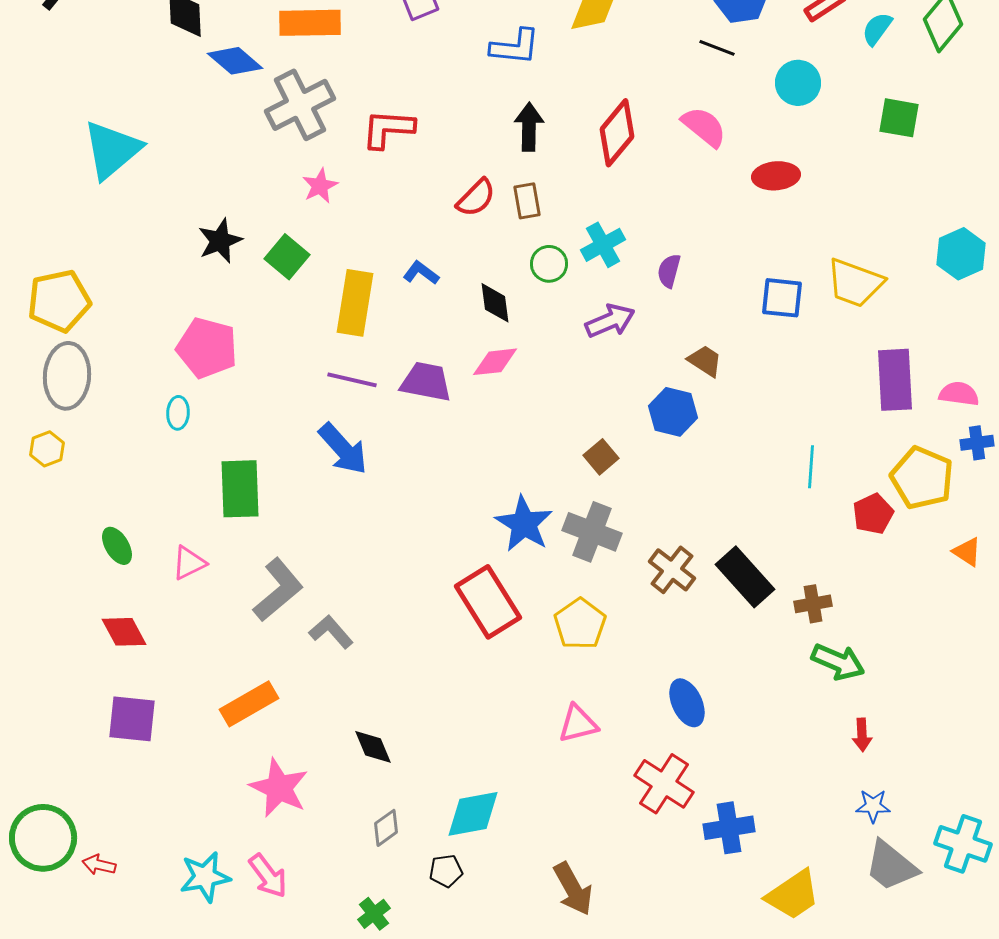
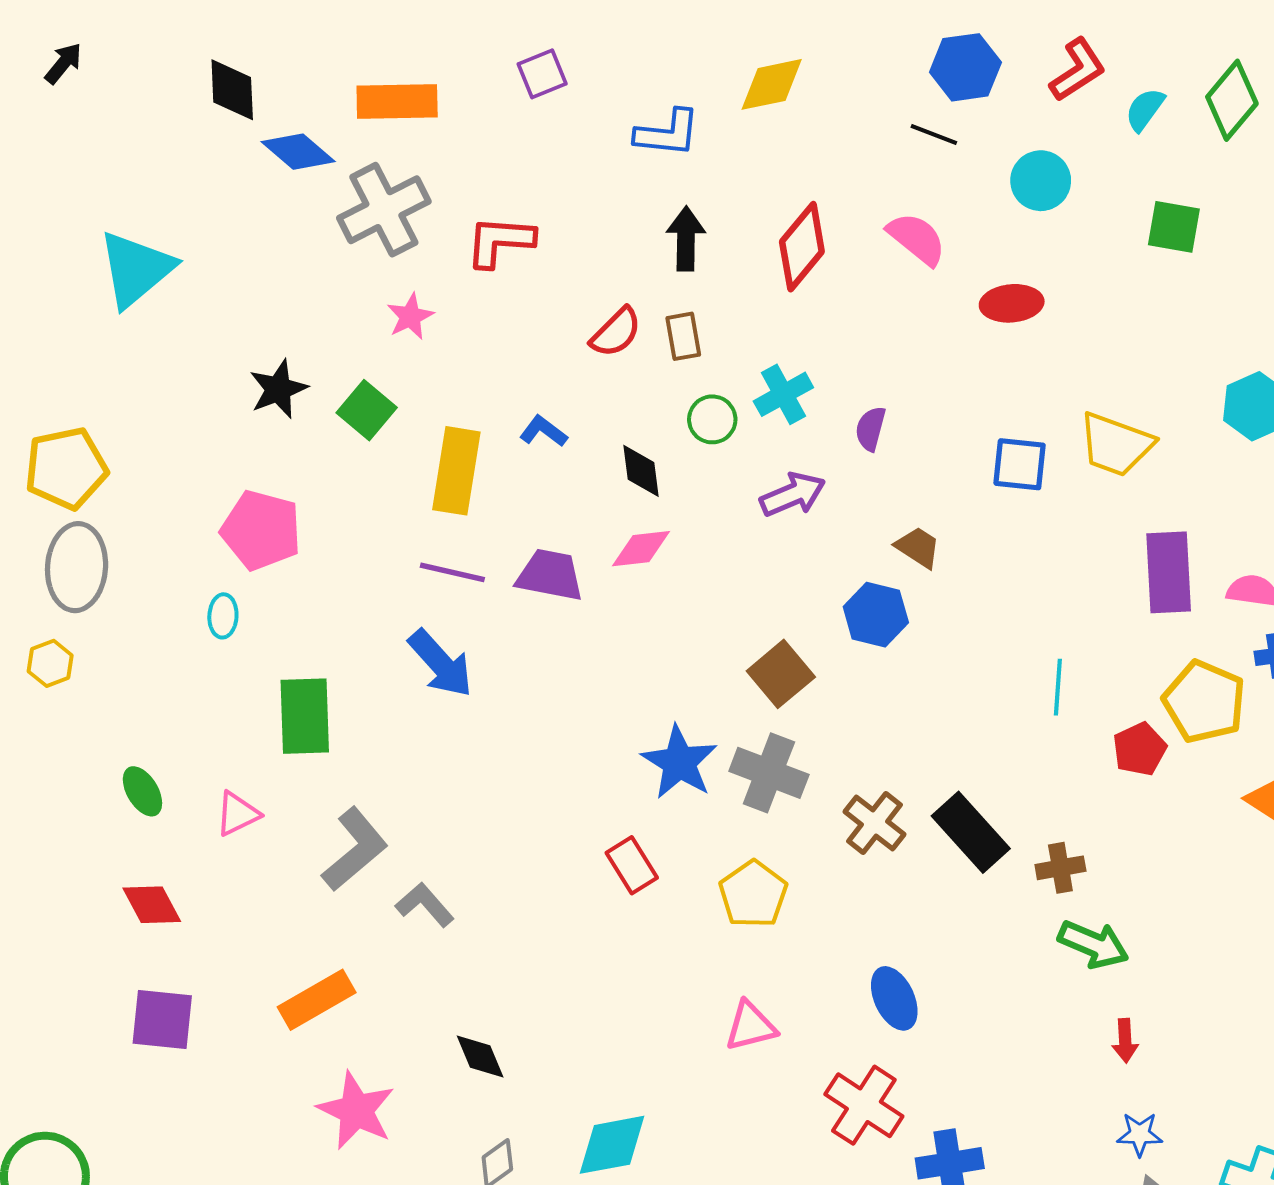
brown square: (601, 457) -> (781, 674), size x1.4
red rectangle: (488, 602) -> (632, 865), size x0.6

